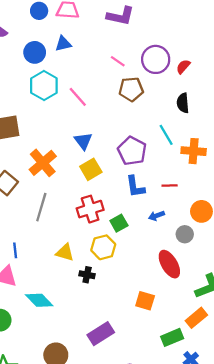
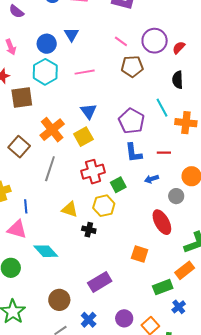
blue triangle: (63, 44) -> (71, 34), moved, turned -49
blue circle: (35, 52) -> (47, 44), moved
cyan hexagon: (44, 86) -> (45, 72), moved
pink line: (78, 97) -> (85, 72), turned -60
yellow square: (91, 169) -> (83, 137), moved

